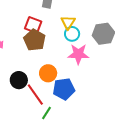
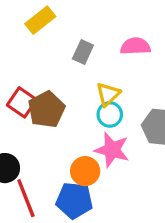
red square: (33, 25) -> (22, 102), moved
orange circle: (48, 73) -> (85, 171), moved

